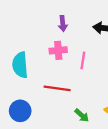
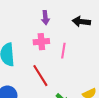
red line: (57, 88) -> (40, 76), turned 50

